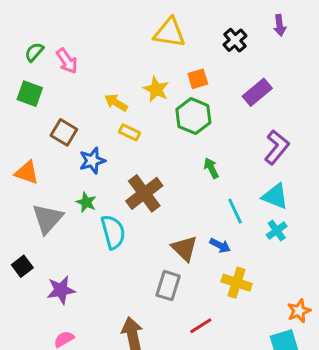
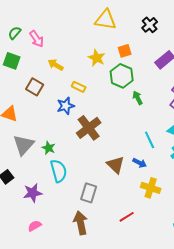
yellow arrow: (116, 103) -> (56, 65), moved
blue star: (92, 161) -> (66, 106), moved
green arrow: (211, 168) -> (138, 98), moved
green star: (86, 202) -> (49, 148), moved
cyan semicircle: (113, 232) -> (59, 171), moved
gray rectangle: (168, 286) -> (89, 193), moved

